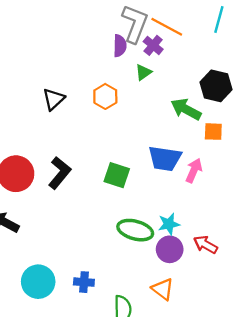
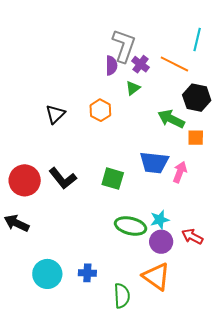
orange line: (167, 27) -> (174, 64), moved
black L-shape: (60, 173) -> (63, 178), turned 104
orange triangle: (163, 289) -> (156, 277), size x1.4

